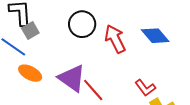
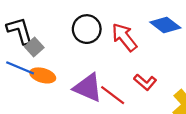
orange ellipse: (30, 73) -> (43, 75), moved
red L-shape: (145, 88) -> (145, 82), moved

